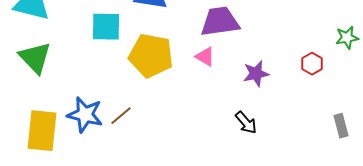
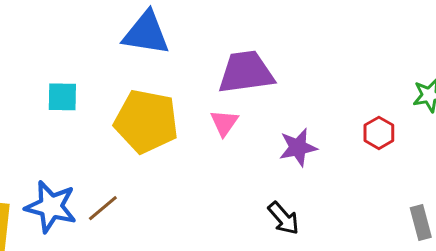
cyan square: (106, 27) -> (62, 97), moved, size x0.7
pink triangle: (205, 57) -> (224, 123), turned 35

